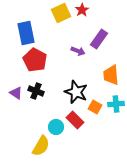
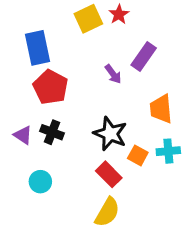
purple arrow: (78, 51) -> (113, 74), turned 32
cyan circle: (56, 127) -> (40, 182), moved
yellow semicircle: (41, 146) -> (107, 212), moved

